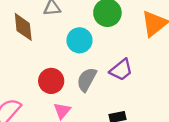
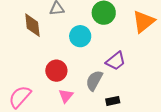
gray semicircle: (87, 80) -> (94, 81), moved

